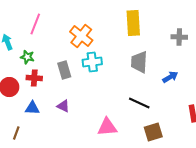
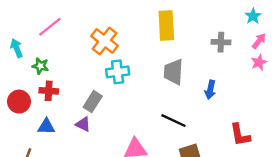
pink line: (35, 24) -> (50, 27), turned 30
gray rectangle: (64, 70) -> (93, 102), moved, turned 48
blue arrow: (170, 77) -> (210, 90), turned 133

